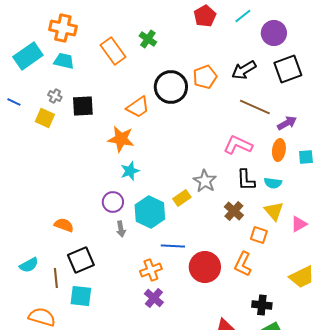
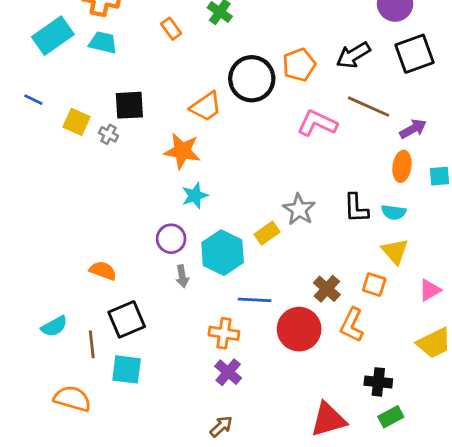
orange rectangle: (113, 51) -> (171, 29), size x0.6
gray cross: (55, 96) -> (108, 134), moved
pink L-shape: (238, 145) -> (317, 123), moved
brown cross: (234, 211) -> (327, 289), moved
pink triangle: (299, 224) -> (430, 290), moved
orange cross: (151, 270) -> (224, 333), turned 30

